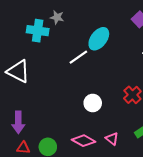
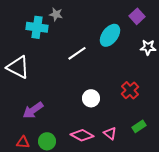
cyan ellipse: (99, 39) -> (110, 35), moved
purple arrow: (18, 122) -> (33, 110), moved, turned 55

